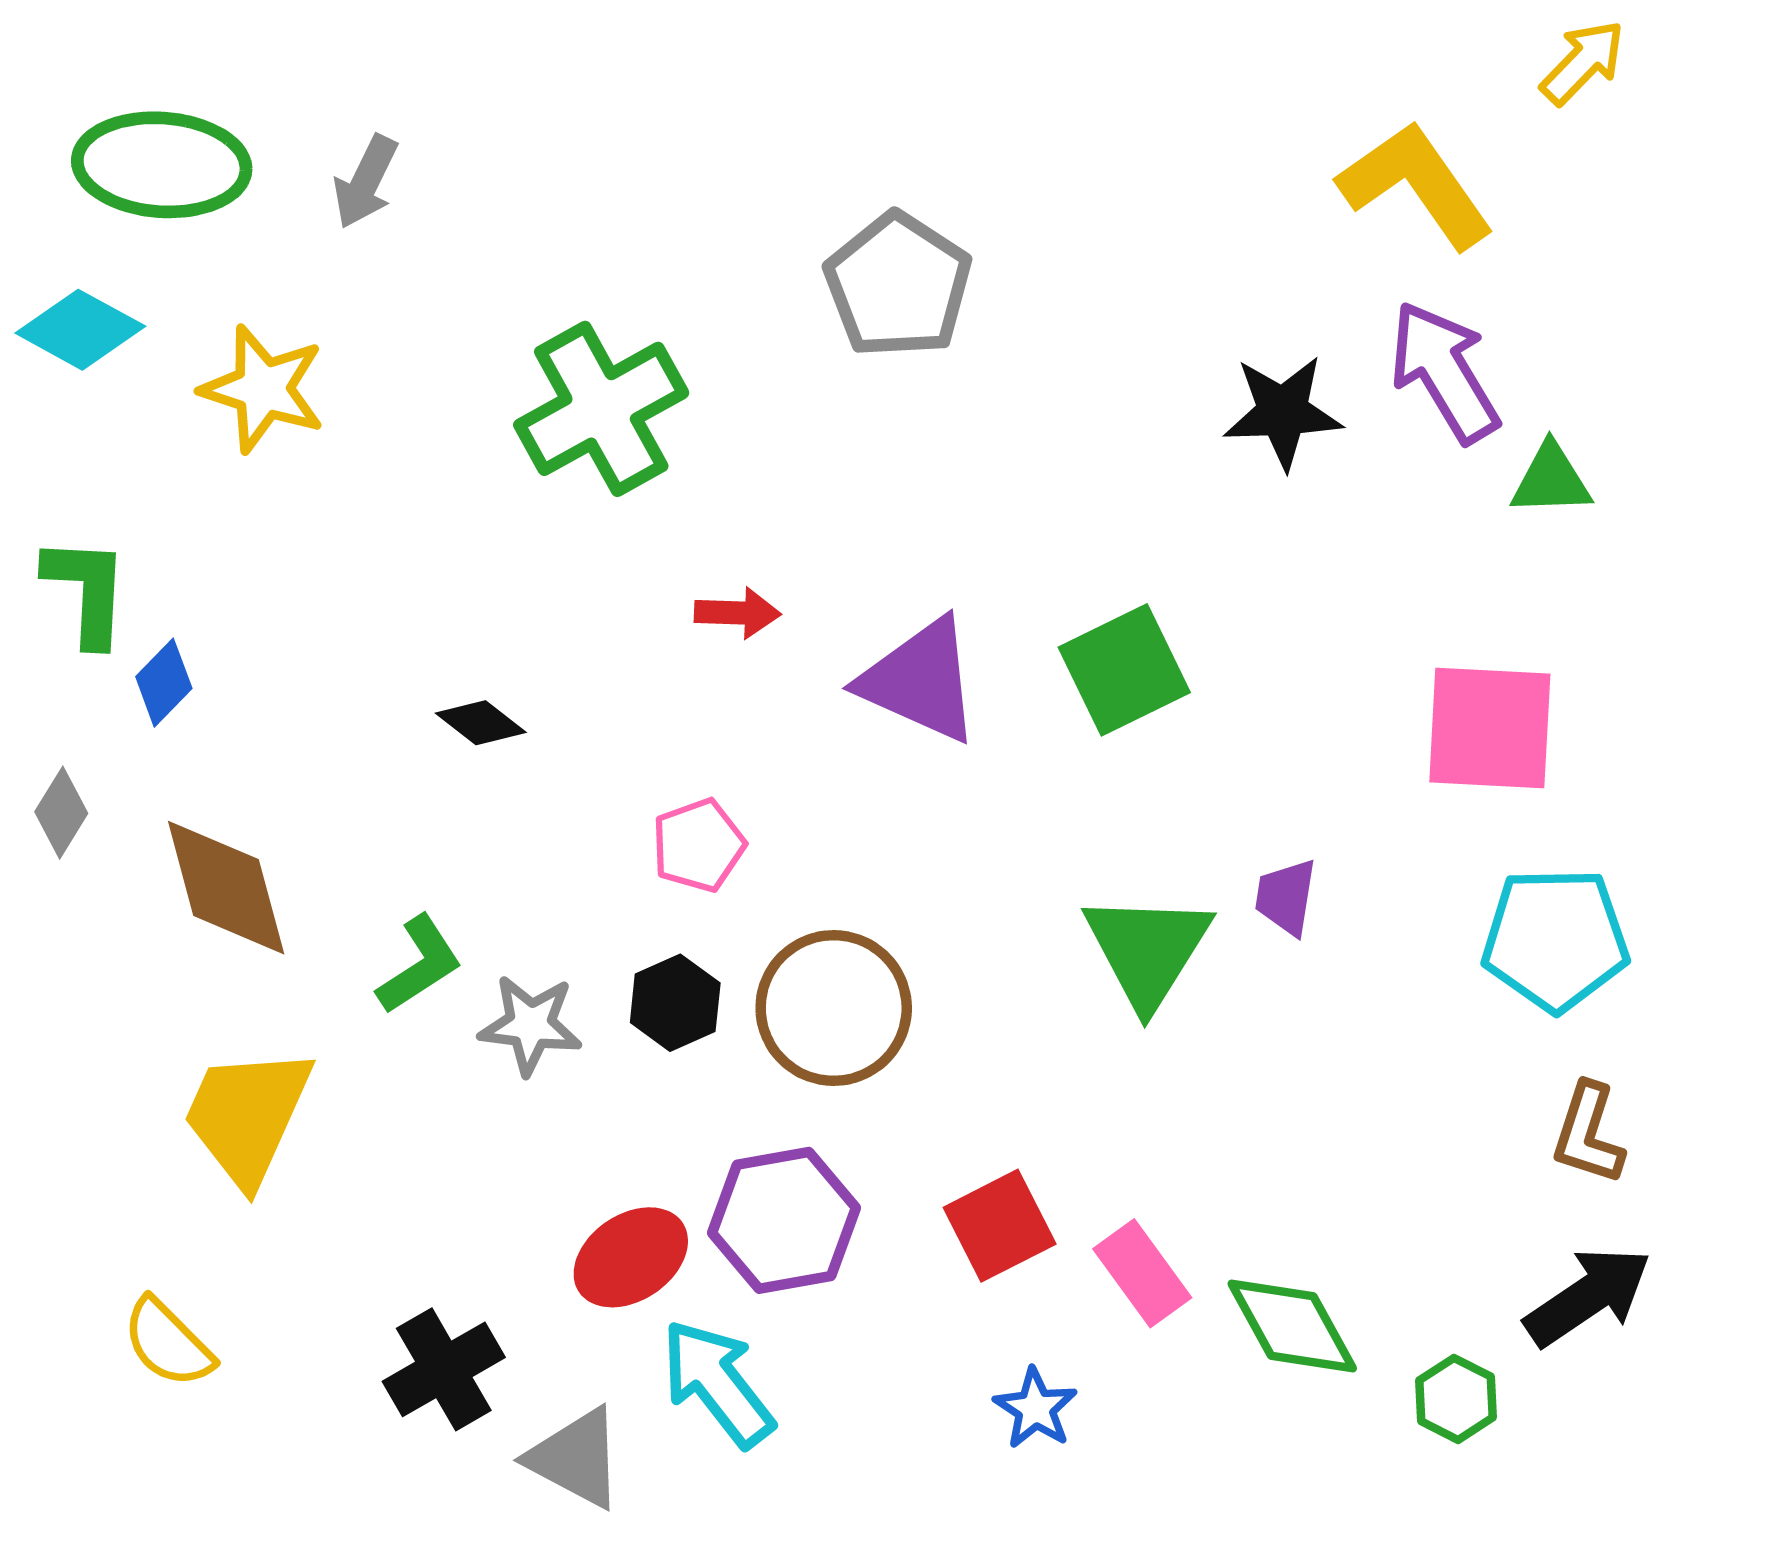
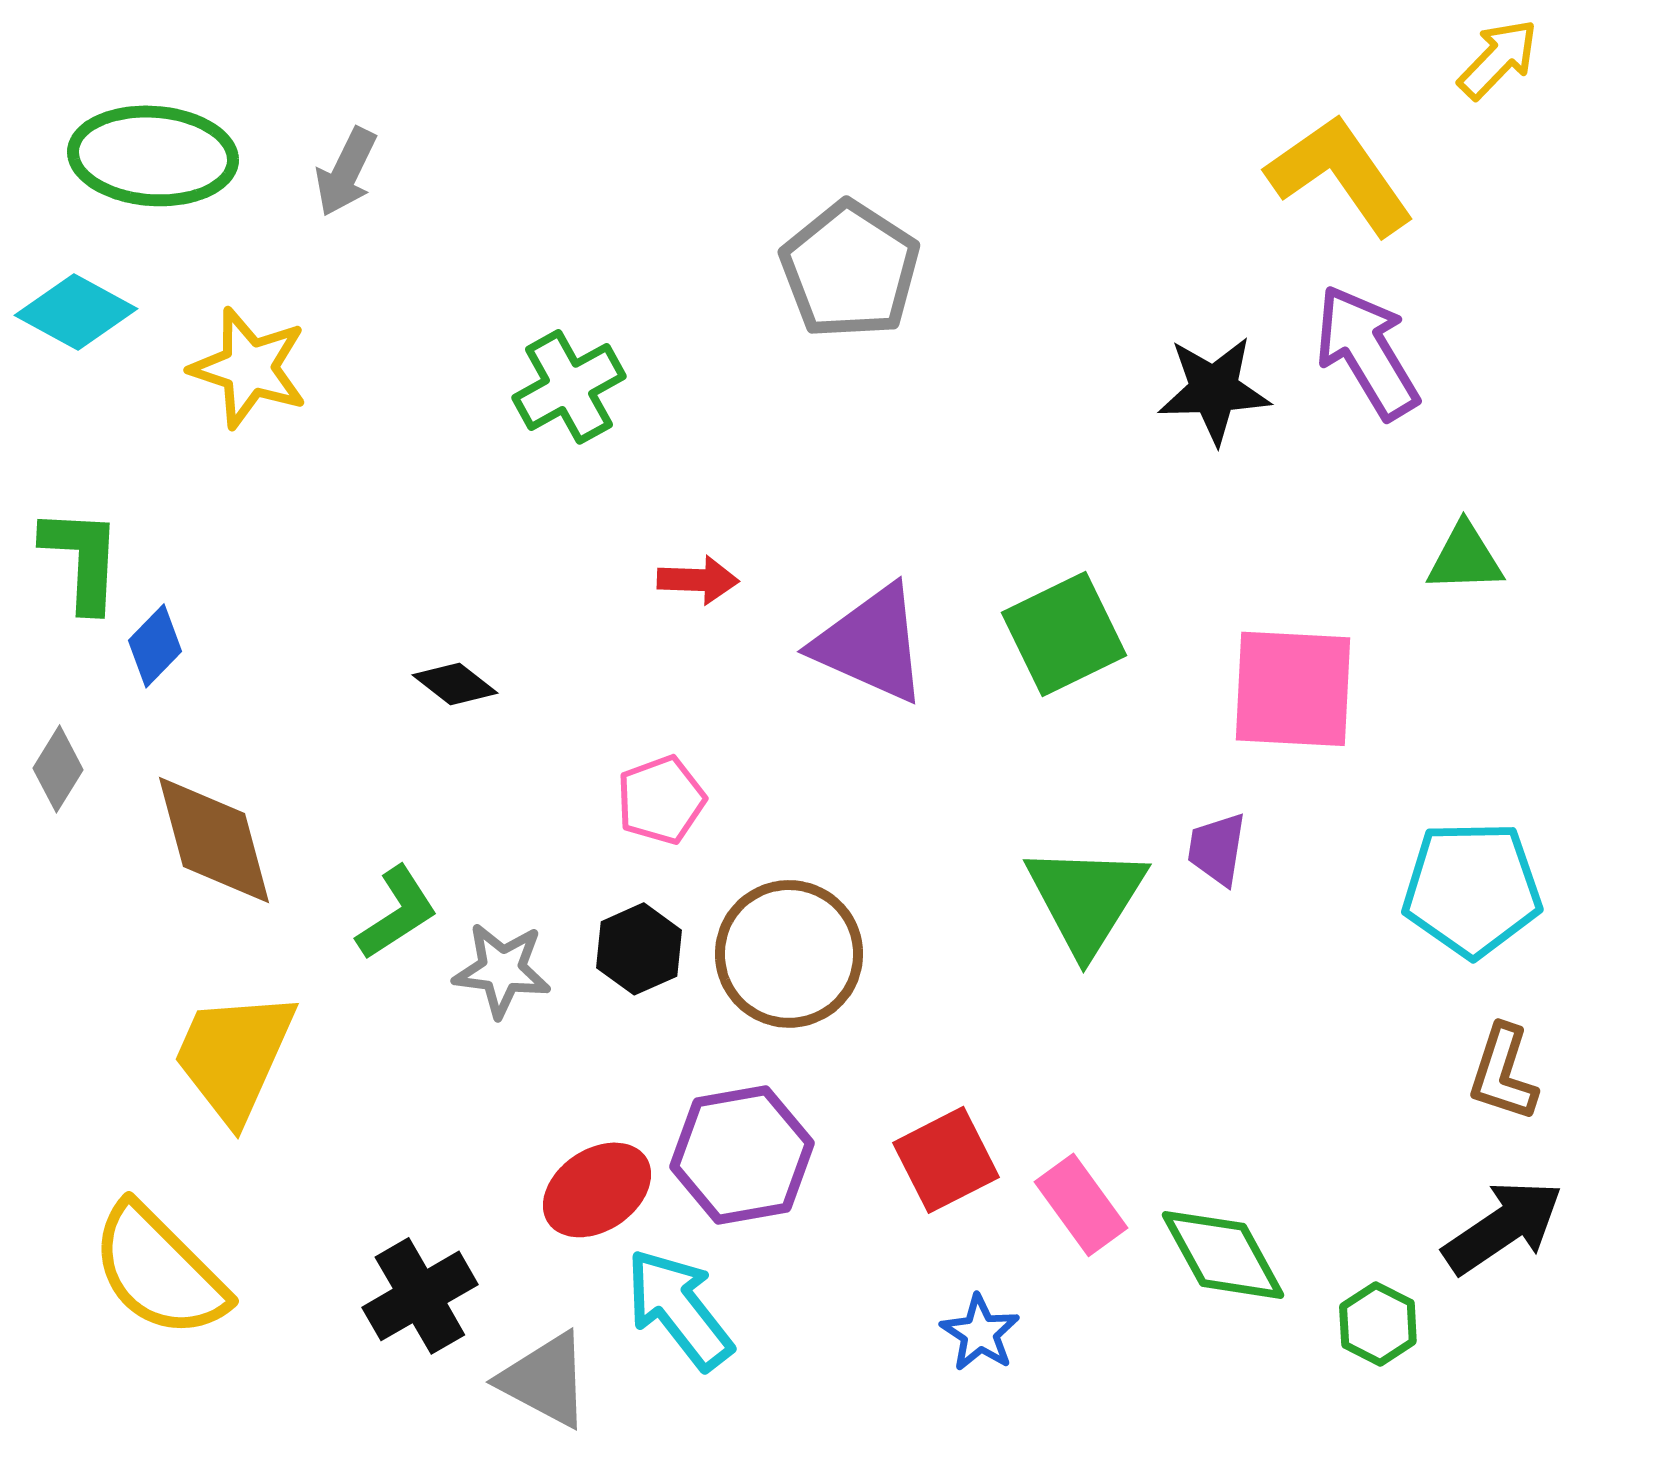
green cross: (601, 409) -> (569, 387), size x0.7
green triangle: (1551, 480) -> (1465, 558), moved
pink square: (1490, 728) -> (1293, 689), moved
yellow semicircle: (168, 1343) -> (159, 1271), size x1.6

